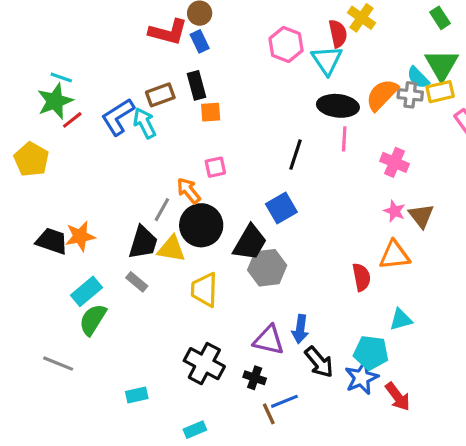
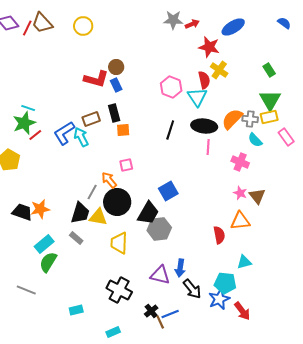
cyan semicircle: (418, 78) -> (255, 140), moved
black line: (295, 155) -> (170, 130), moved
black cross: (255, 378) -> (151, 311), moved, turned 32

